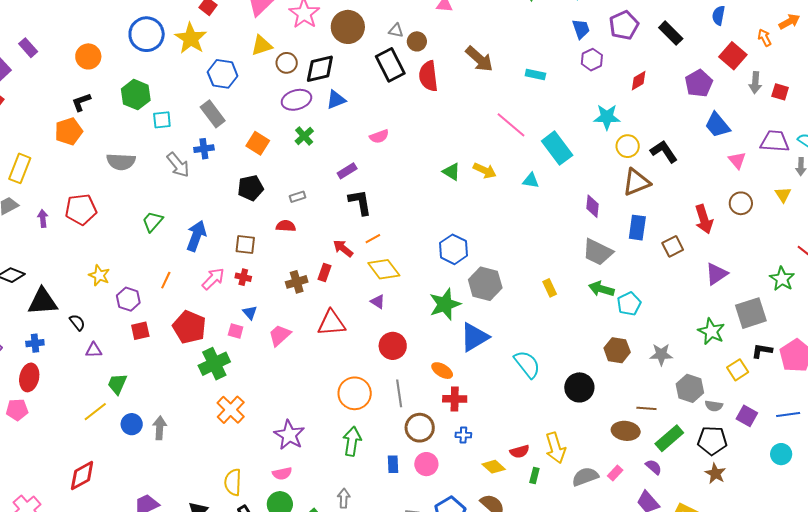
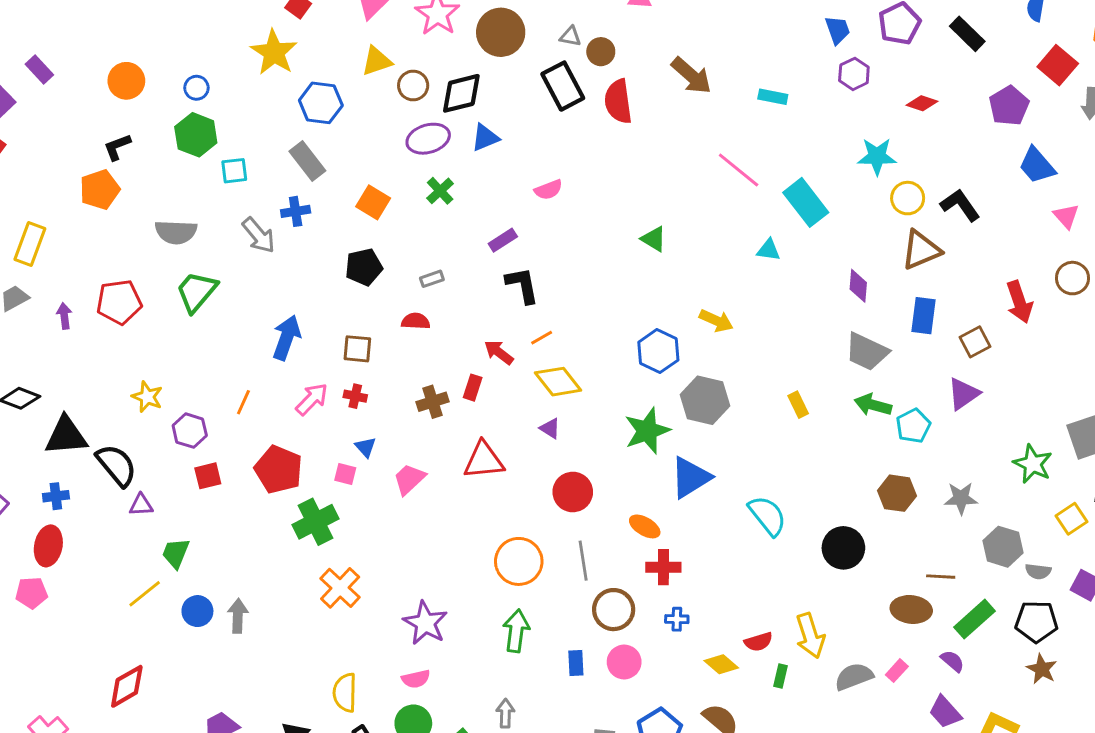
blue circle: (147, 34) -> (196, 88), moved, size x0.5
red diamond: (639, 81) -> (922, 103), turned 50
yellow arrow: (485, 171) -> (716, 321), moved
green trapezoid: (153, 222) -> (196, 292), moved, size x1.4
purple triangle: (716, 274) -> (963, 394), moved
black semicircle: (77, 322) -> (117, 465), size x1.8

